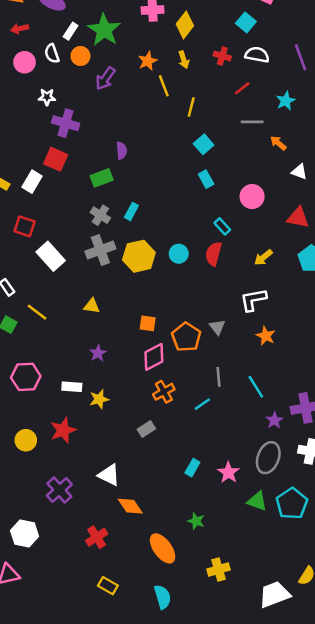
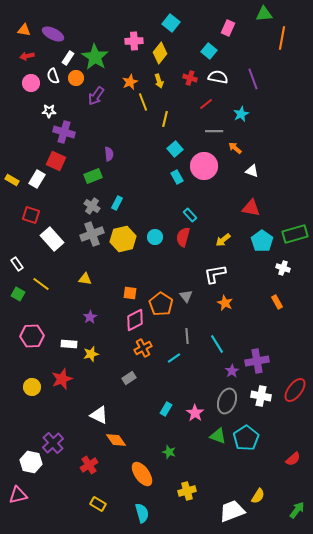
pink circle: (252, 197) -> (204, 166), moved, size x1.4
purple cross: (59, 490) -> (53, 443), moved

